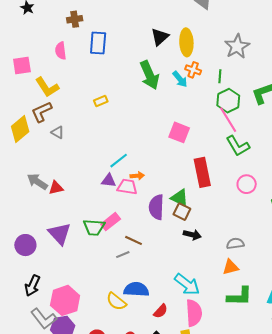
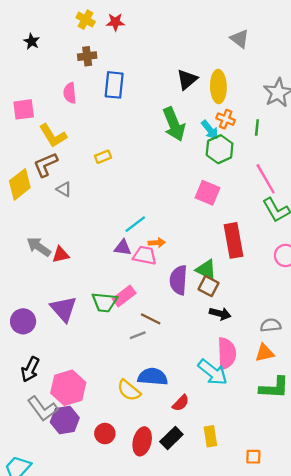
yellow rectangle: (101, 101) -> (103, 157), moved
green hexagon: (228, 101) -> (220, 149), moved
pink semicircle: (194, 313) -> (227, 353), moved

